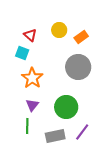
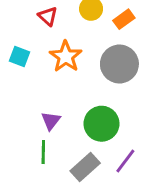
cyan square: (22, 53) -> (19, 57), moved
orange star: (32, 78) -> (66, 57), moved
gray rectangle: (55, 136) -> (85, 167), turned -30

